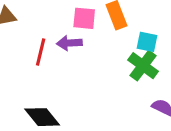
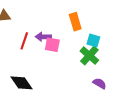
pink square: (84, 18) -> (52, 45), moved

